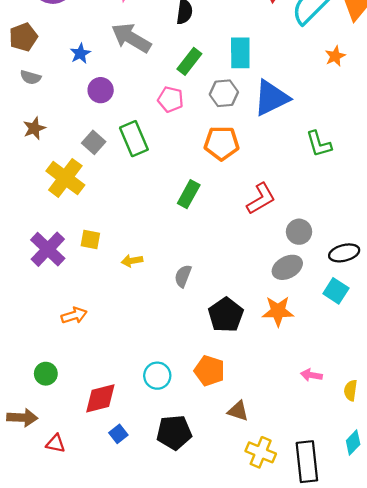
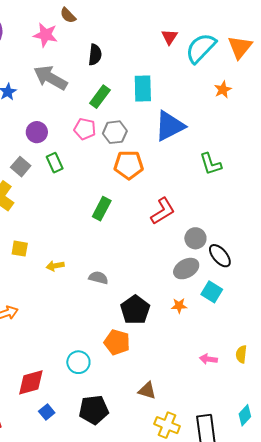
purple circle: (101, 90) -> (37, 132), moved
gray hexagon: (224, 93) -> (115, 132), moved
green rectangle: (134, 139) -> (55, 163), size x0.7
black ellipse: (344, 253) -> (220, 256), moved, turned 65
gray semicircle: (183, 276) -> (98, 278), turned 84
cyan square: (336, 291) -> (212, 292), moved
orange star: (278, 311) -> (179, 306), size x0.6
orange pentagon: (209, 371) -> (117, 342), moved
yellow semicircle: (351, 390) -> (241, 354), moved

